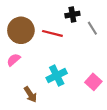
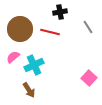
black cross: (72, 15) -> (60, 12), moved
cyan cross: (57, 75) -> (34, 65), moved

